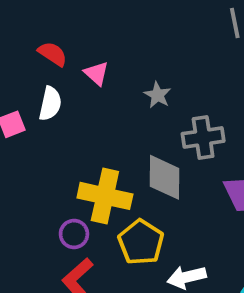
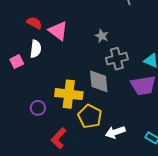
pink triangle: (96, 73) -> (58, 31), size x1.5
gray star: (158, 95) -> (102, 36), moved
purple circle: (74, 234) -> (38, 108), moved

